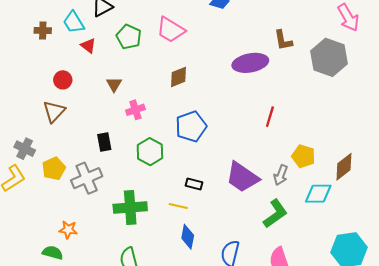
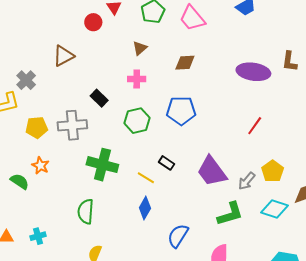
red circle: (63, 80) -> (93, 22), moved
brown triangle: (114, 84) -> (140, 48), moved
black rectangle: (104, 142) -> (99, 98), turned -54
yellow pentagon: (54, 169) -> (37, 127), moved

